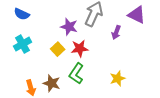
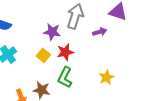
purple arrow: (116, 32) -> (100, 32), turned -120

